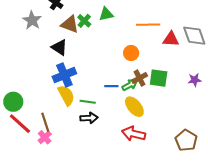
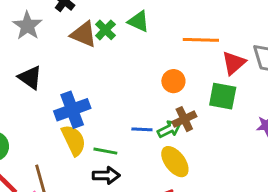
green triangle: (106, 14) -> (139, 21), turned 35
red triangle: (171, 39) -> (234, 63), turned -48
black triangle: (59, 47) -> (30, 78), moved
green square: (159, 78) -> (223, 96), moved

